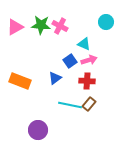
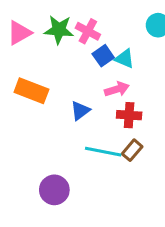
pink arrow: (89, 60) -> (117, 89), moved
blue square: (70, 61) -> (103, 56), moved
orange rectangle: (20, 81) -> (31, 91), moved

